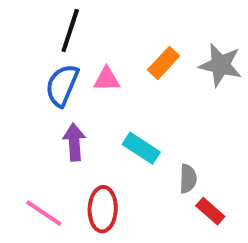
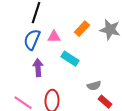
cyan rectangle: (141, 148) -> (70, 59), moved
gray semicircle: (188, 179) -> (94, 86), turned 72

